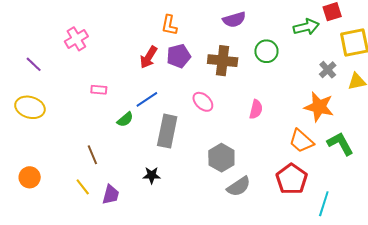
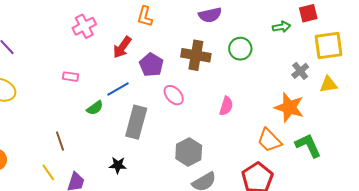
green arrow: (306, 27) -> (282, 27), size x0.7
pink cross: (76, 39) -> (84, 26), moved
purple pentagon: (179, 56) -> (151, 65), moved, turned -30

